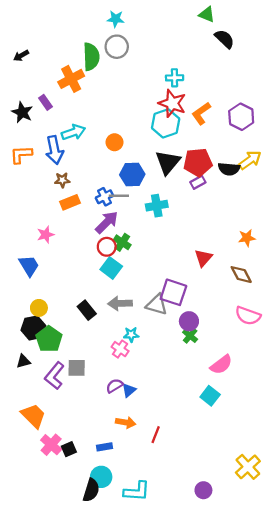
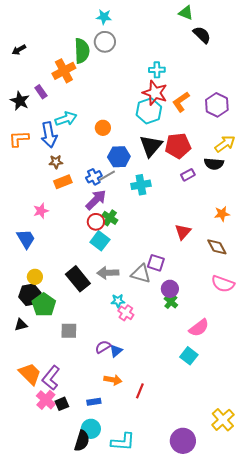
black semicircle: (229, 169) -> (214, 164), moved
purple rectangle: (198, 182) -> (188, 175), moved
gray line: (119, 196) -> (107, 176), turned -30
purple square: (173, 292) -> (156, 263), size x0.7
black rectangle: (87, 310) -> (78, 279), size x1.4
pink cross: (120, 349) -> (126, 313), moved
purple L-shape: (54, 376) -> (51, 378), moved
purple circle: (203, 490) -> (183, 441), size x1.6

